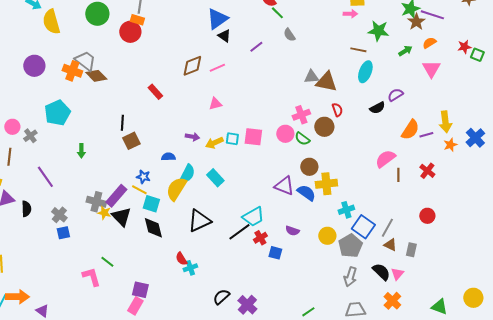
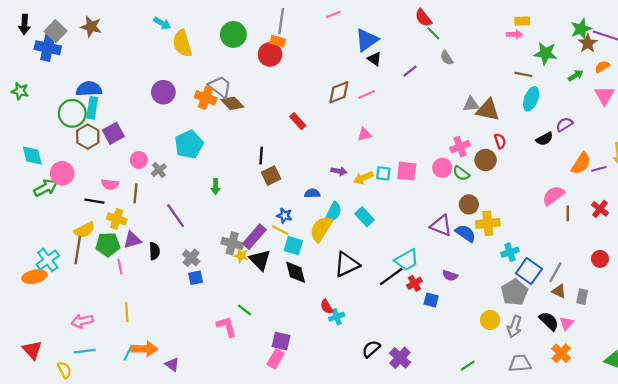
yellow circle: (327, 236) -> (490, 320), moved

